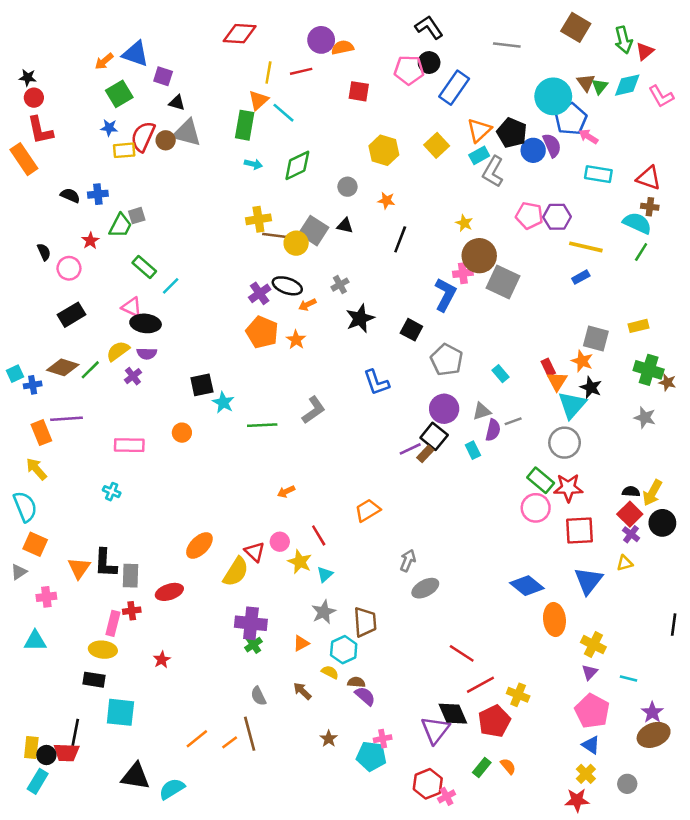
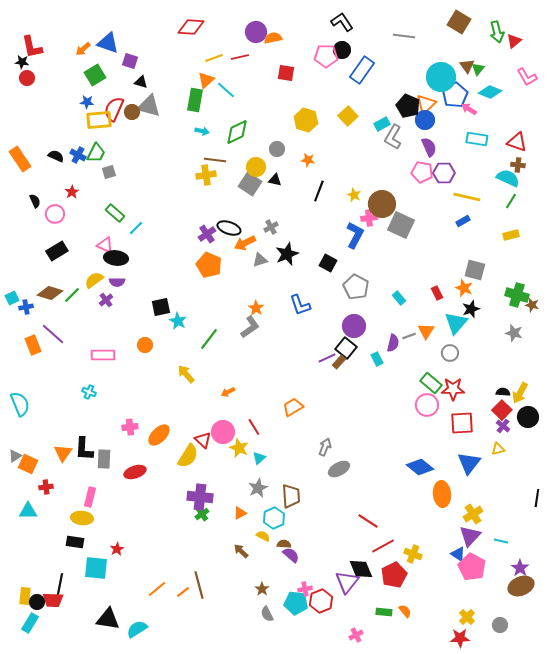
yellow line: (268, 73) -> (214, 58), turned 60
cyan diamond: (627, 85) -> (490, 92), moved, turned 35
red L-shape: (40, 130) -> (32, 47), moved
orange triangle: (479, 130) -> (426, 104), moved
purple semicircle: (552, 145) -> (429, 147), moved
yellow rectangle: (124, 150) -> (99, 120), size x1.4
orange rectangle: (24, 159) -> (20, 159), moved
blue cross: (98, 194) -> (78, 155), turned 35
yellow star: (464, 223) -> (354, 195), moved
green trapezoid: (120, 226) -> (96, 153), moved
brown line: (276, 236) -> (215, 160), moved
yellow circle: (296, 243) -> (256, 167), moved
orange arrow: (307, 305) -> (245, 243), size x1.5
yellow rectangle: (639, 326) -> (511, 235), moved
orange star: (296, 340) -> (256, 308), moved
orange triangle: (557, 381) -> (426, 331), moved
black star: (591, 387) -> (471, 309), turned 30
gray triangle: (482, 411) -> (260, 260), moved
purple line: (66, 419) -> (53, 334), turned 45
green line: (262, 425) -> (209, 339), turned -50
gray circle: (565, 443) -> (450, 353), size x0.7
yellow arrow: (36, 469) -> (186, 374), moved
pink circle: (280, 542) -> (223, 432), size x1.5
orange square: (35, 544) -> (28, 464), moved
pink cross: (46, 597) -> (130, 427), moved
red cross: (132, 611) -> (46, 487), moved
yellow cross: (593, 645) -> (473, 514), turned 30
red star: (162, 660) -> (117, 549), moved
purple triangle: (590, 672) -> (470, 536), size x1.6
gray semicircle: (258, 696) -> (267, 614), moved
blue triangle: (591, 745) -> (458, 554), moved
green rectangle: (482, 768) -> (384, 612), turned 56
red hexagon: (428, 784) -> (321, 601), moved

